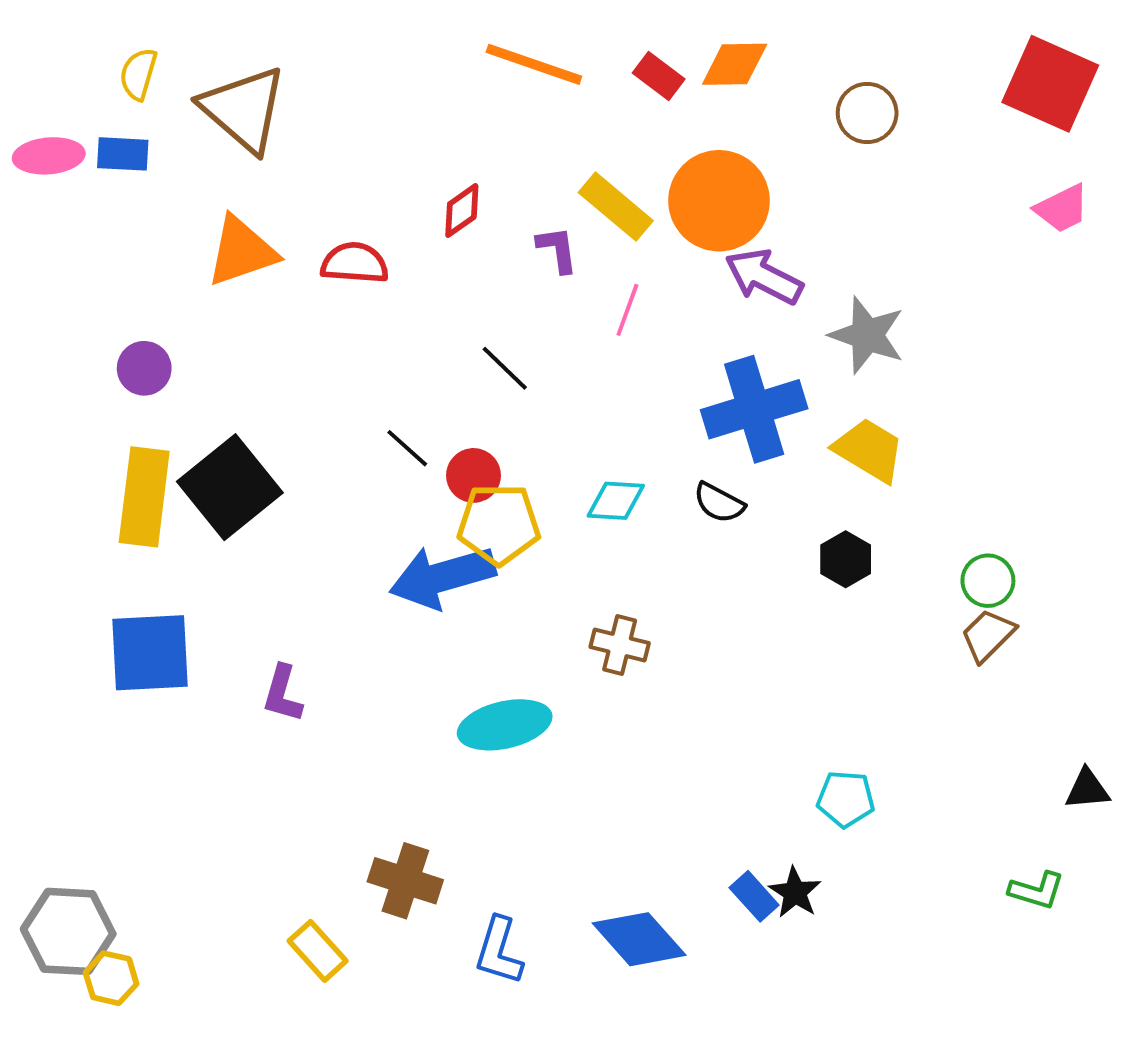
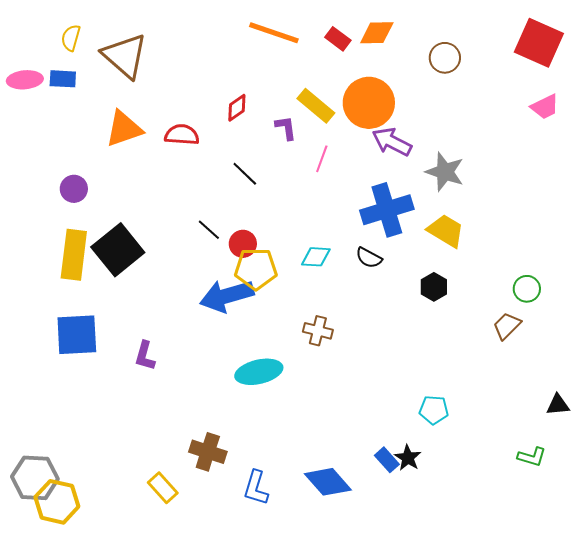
black line: (505, 368) -> (245, 174), moved
green circle: (988, 581) -> (527, 289), moved
yellow hexagon: (111, 978) -> (57, 502), size x1.6

